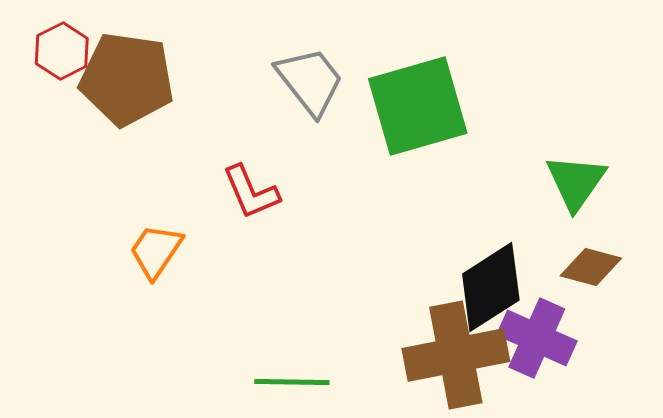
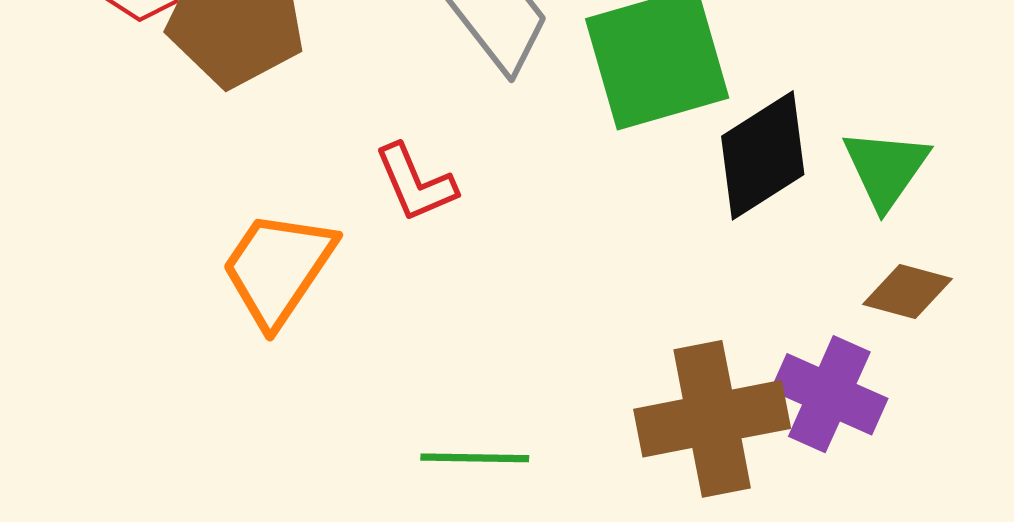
orange trapezoid: (156, 251) -> (278, 268), size x1.5
black diamond: (491, 287) -> (763, 155), moved

